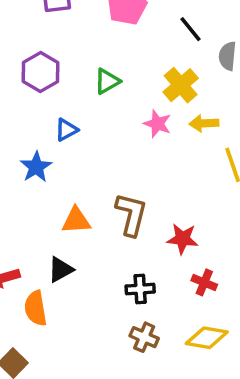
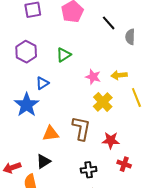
yellow cross: (181, 85) -> (103, 102), moved
blue star: (36, 167) -> (27, 105), size x1.4

